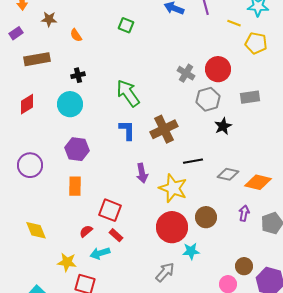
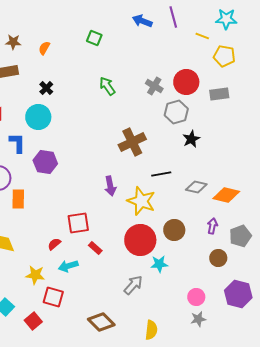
brown star: (49, 19) -> (13, 42), moved
orange semicircle: (76, 35) -> (44, 48), turned 64
black cross: (78, 75) -> (46, 88), turned -32
green arrow: (128, 93) -> (107, 86), moved, size x0.7
gray rectangle: (250, 97) -> (219, 94), moved
blue L-shape: (127, 130) -> (17, 143), moved
orange rectangle: (75, 186) -> (18, 199), moved
red square: (110, 210) -> (78, 223), turned -30
red rectangle: (116, 235) -> (95, 248), moved
brown circle: (244, 266) -> (218, 258), moved

